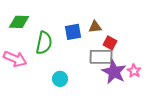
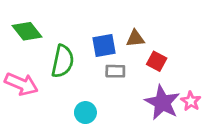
green diamond: (19, 22) -> (27, 31), turned 50
gray rectangle: (101, 57) -> (115, 71), moved, size x0.6

